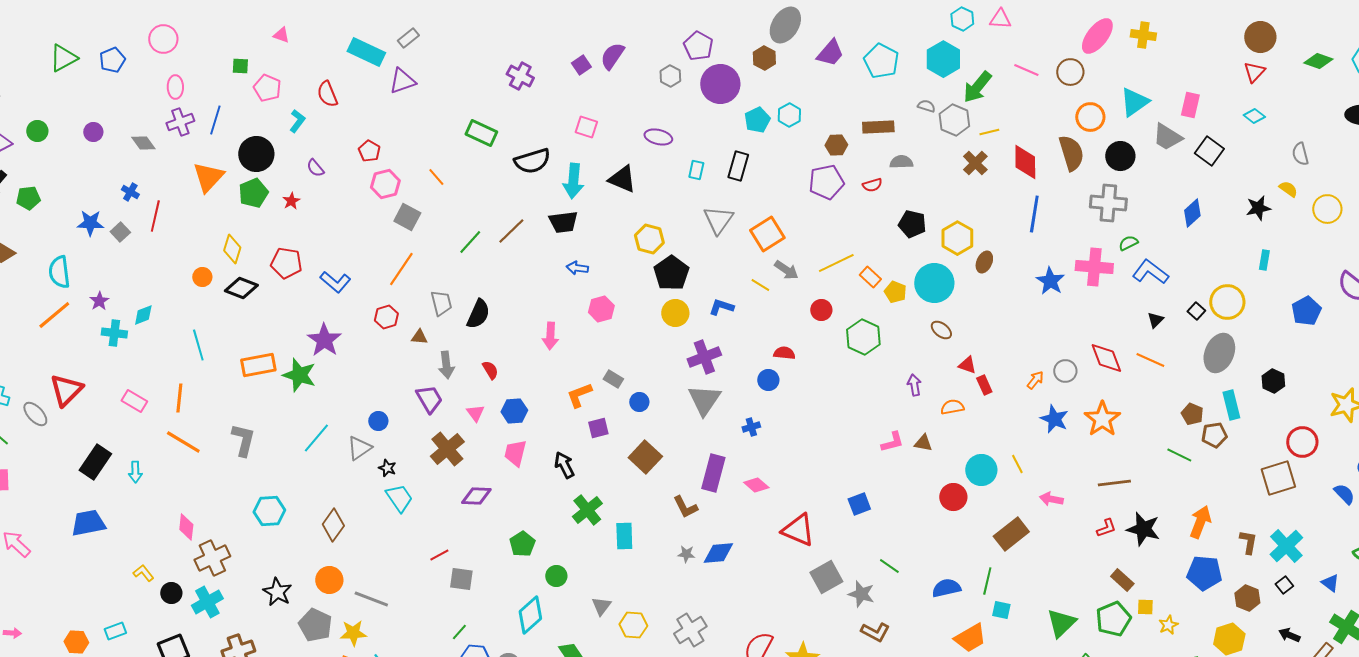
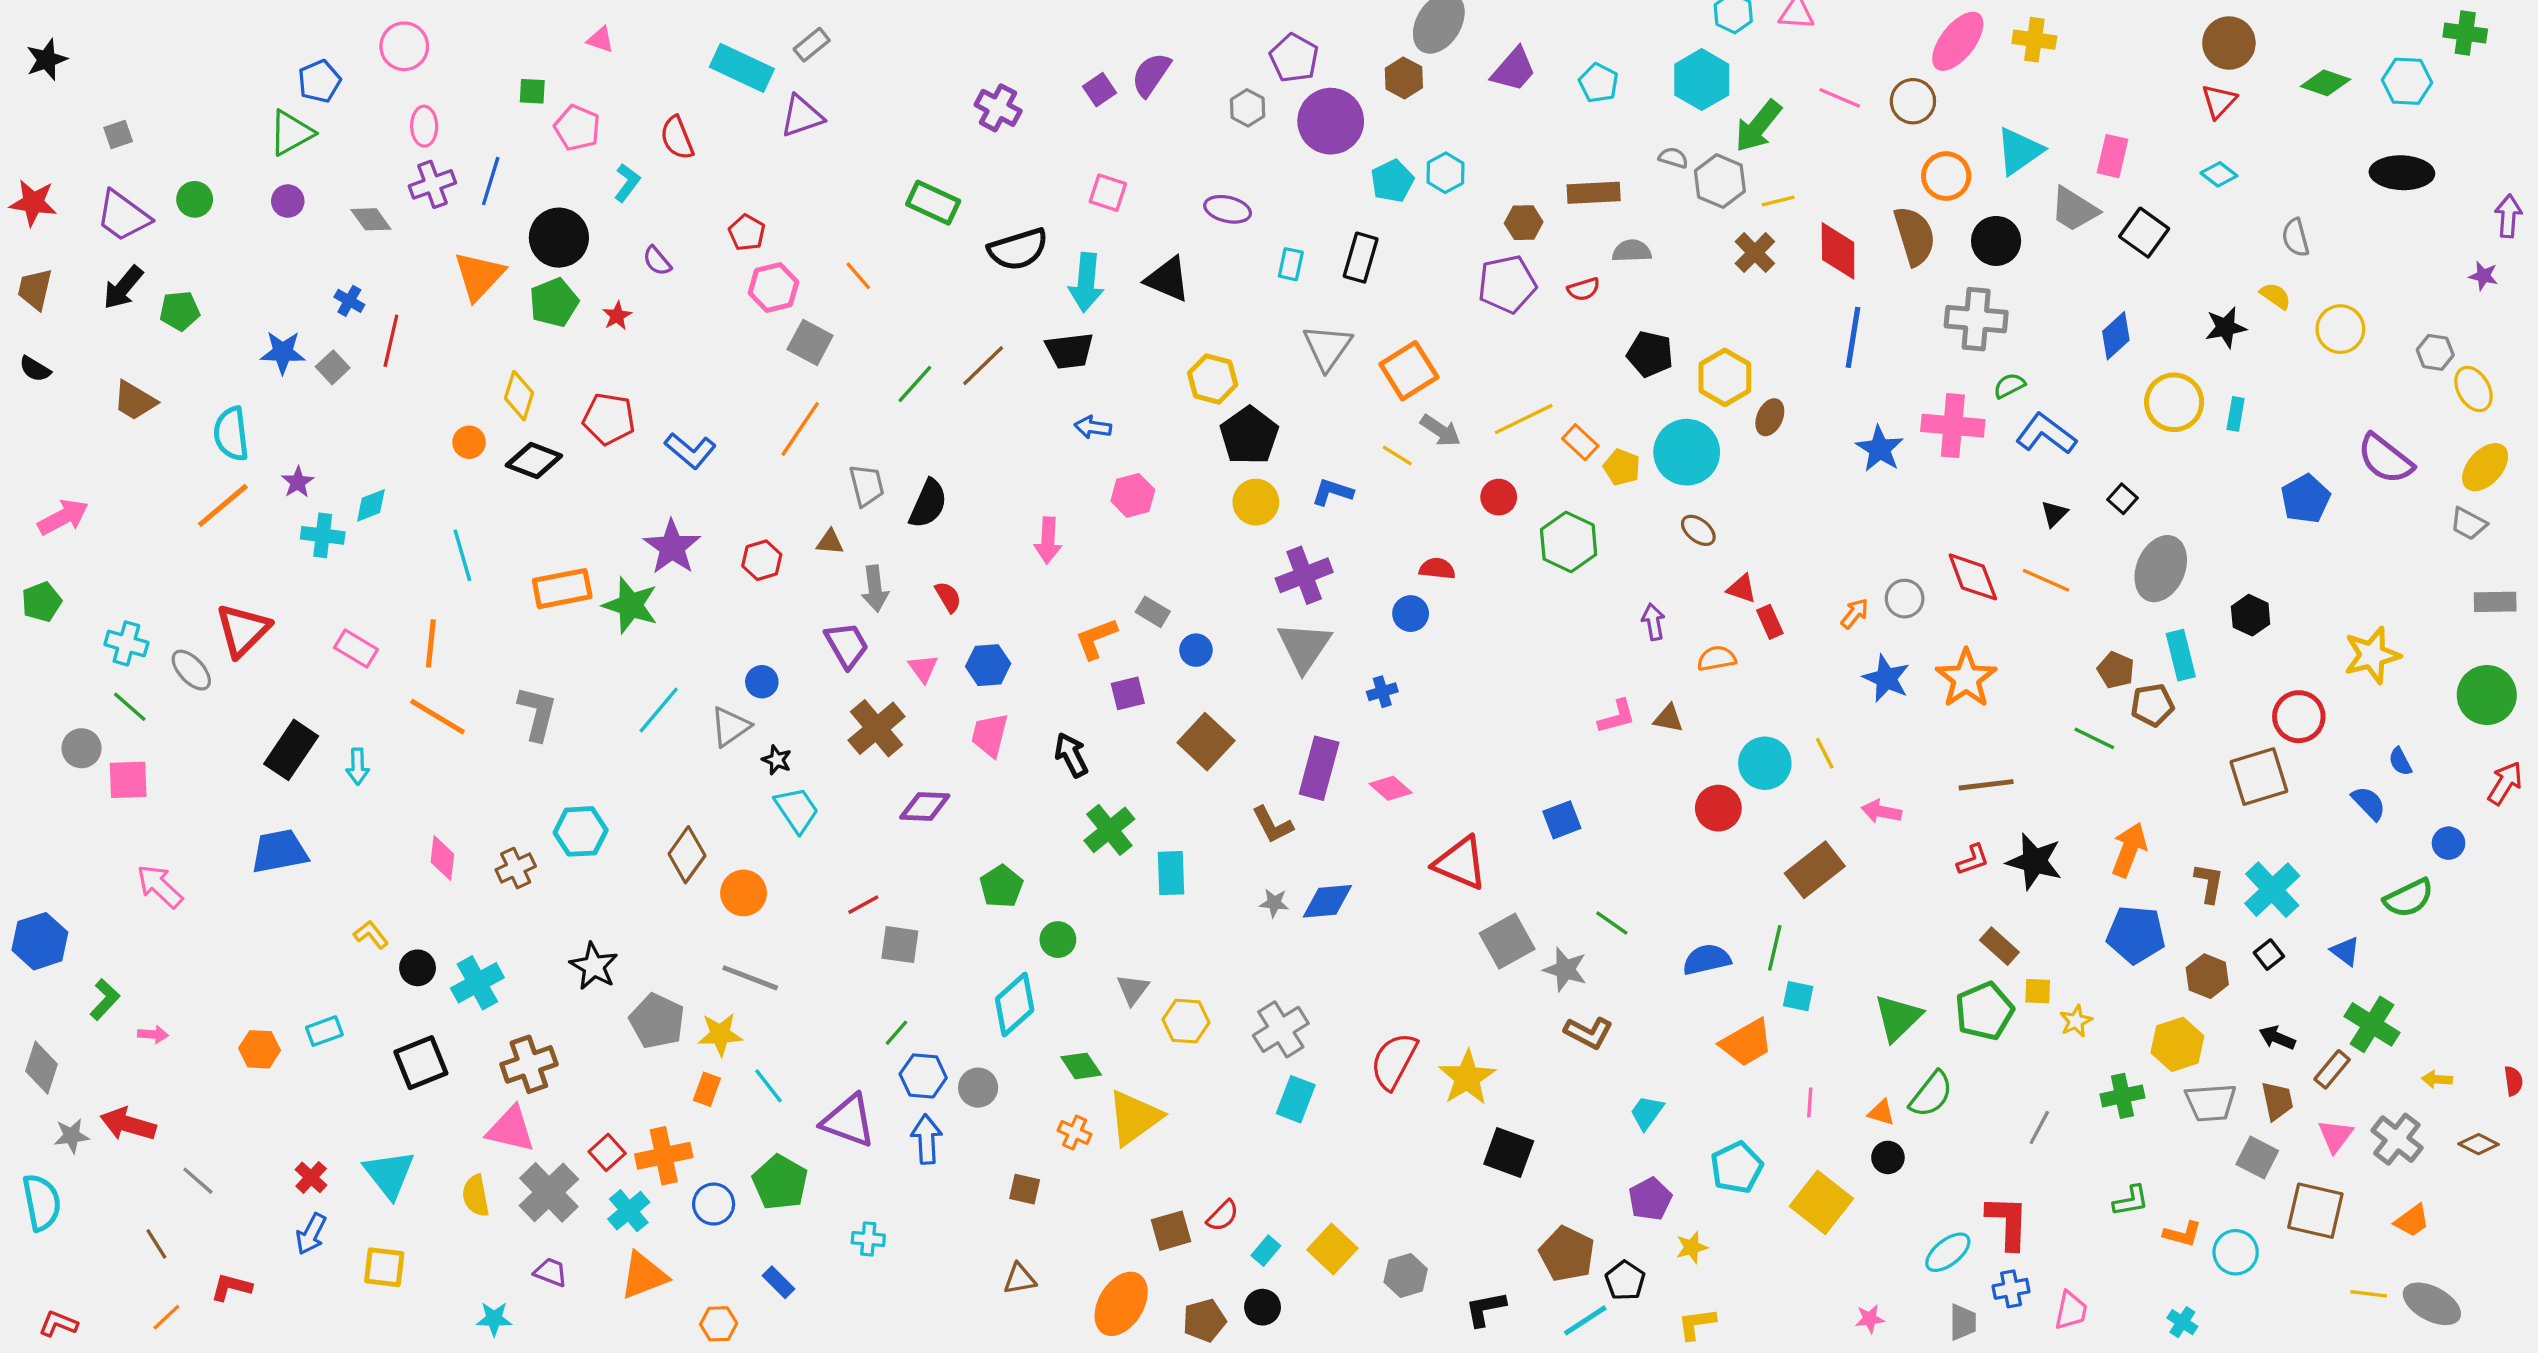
green triangle: (63, 58) -> (291, 133), moved
cyan pentagon: (881, 61) -> (1599, 83), size x0.7
yellow circle: (1227, 302) -> (2174, 402), moved
red hexagon: (386, 317) -> (762, 560), moved
brown cross: (212, 558) -> (516, 868), moved, size x0.7
orange circle: (329, 580) -> (744, 893), moved

